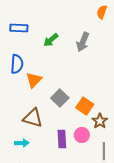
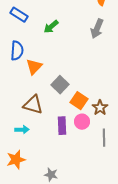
blue rectangle: (19, 28) -> (19, 15), turned 30
gray arrow: (83, 42) -> (97, 29), moved
orange square: (85, 106) -> (79, 101), moved

